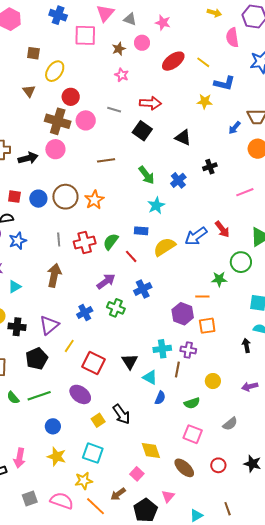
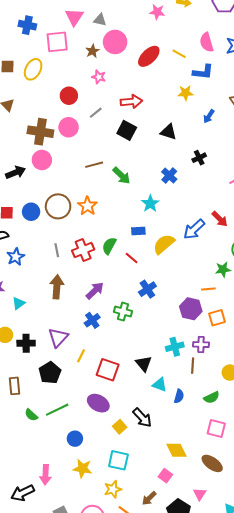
pink star: (163, 23) -> (157, 12), moved
pink semicircle: (232, 38) -> (207, 42), moved
pink circle: (142, 43) -> (115, 42), size x1.5
yellow ellipse: (55, 71) -> (33, 69), moved
red circle: (71, 97) -> (69, 96), moved
gray line: (114, 110) -> (96, 113), turned -48
blue arrow: (235, 128) -> (209, 116), moved
green arrow: (146, 175) -> (121, 176), moved
purple arrow: (106, 281) -> (95, 291), moved
cyan triangle: (150, 377) -> (160, 385), moved

